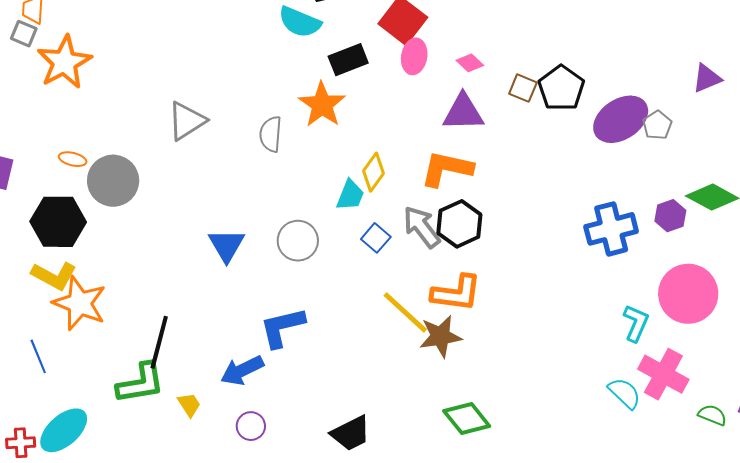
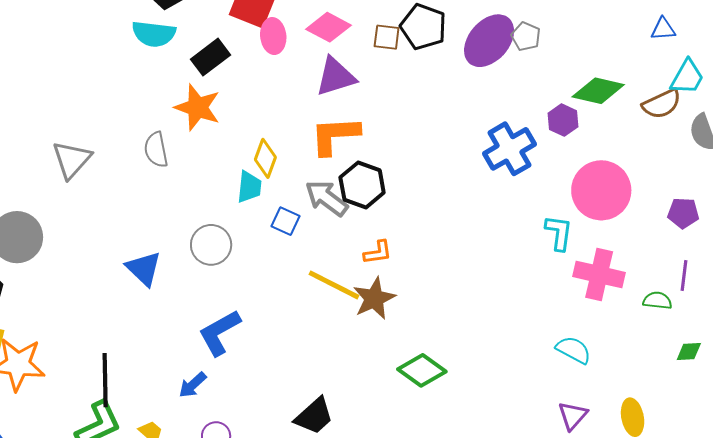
pink diamond: (470, 63) -> (329, 27), size x1.6
orange L-shape: (456, 293) -> (378, 252), size x0.6
blue arrow: (242, 370) -> (193, 385), size x0.7
cyan semicircle: (624, 393) -> (573, 350), moved

